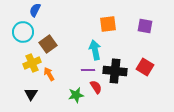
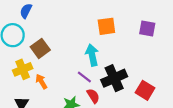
red square: (145, 67) -> (145, 90), moved
purple line: (88, 70) -> (84, 77), turned 40
black cross: (115, 71) -> (114, 78), turned -30

